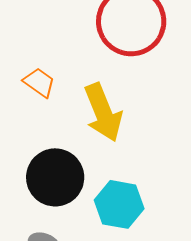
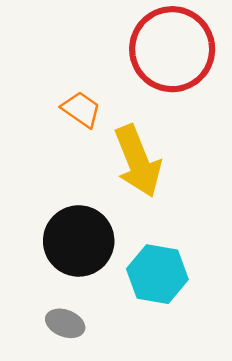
orange trapezoid: (39, 82) -> (81, 109), moved

